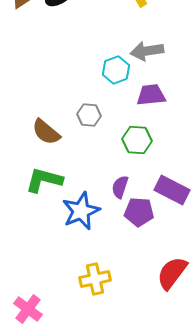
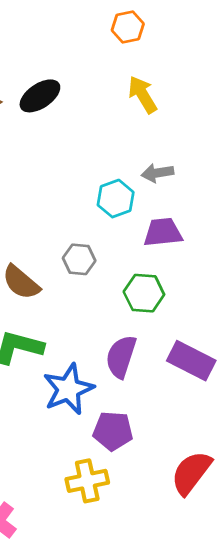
gray arrow: (147, 51) -> (157, 173), size x0.7
purple semicircle: (120, 187) -> (121, 357), size x1.4
purple pentagon: (139, 212) -> (113, 431), moved

